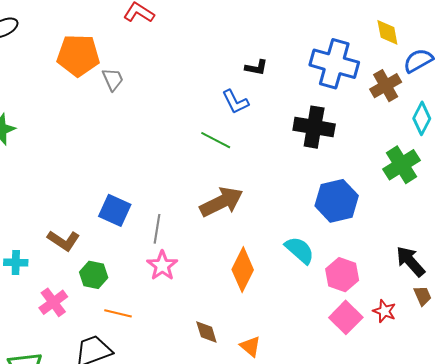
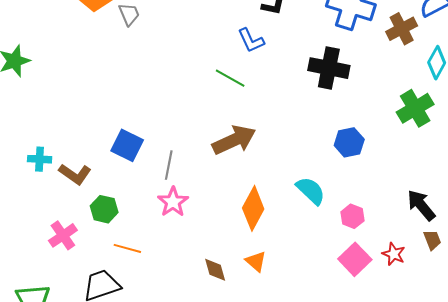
blue hexagon: (337, 201) -> (349, 142), size x0.7
cyan cross: (16, 263) -> (40, 159), moved
pink hexagon: (342, 275) -> (352, 216), size x0.7
orange triangle: (250, 346) -> (256, 261), moved

